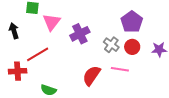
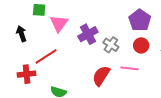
gray cross: (111, 45) -> (111, 45), moved

